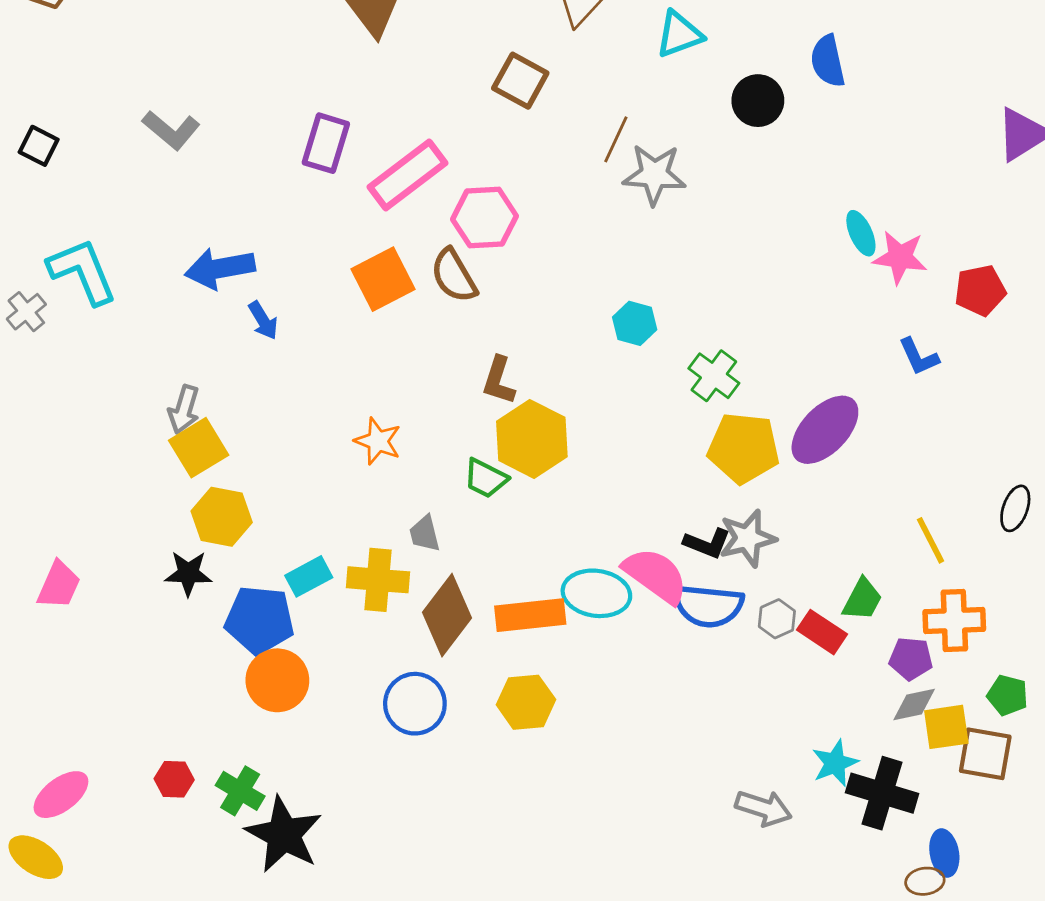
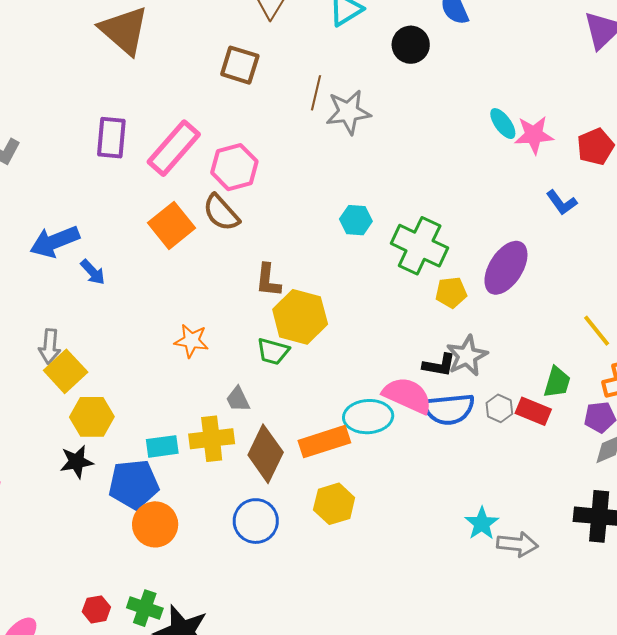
green cross: (714, 376) -> (420, 246), size x1.5
yellow pentagon: (744, 448) -> (451, 292), size x0.6
cyan rectangle: (309, 576) -> (162, 446), turned 32
cyan star: (835, 763) -> (482, 523), moved

